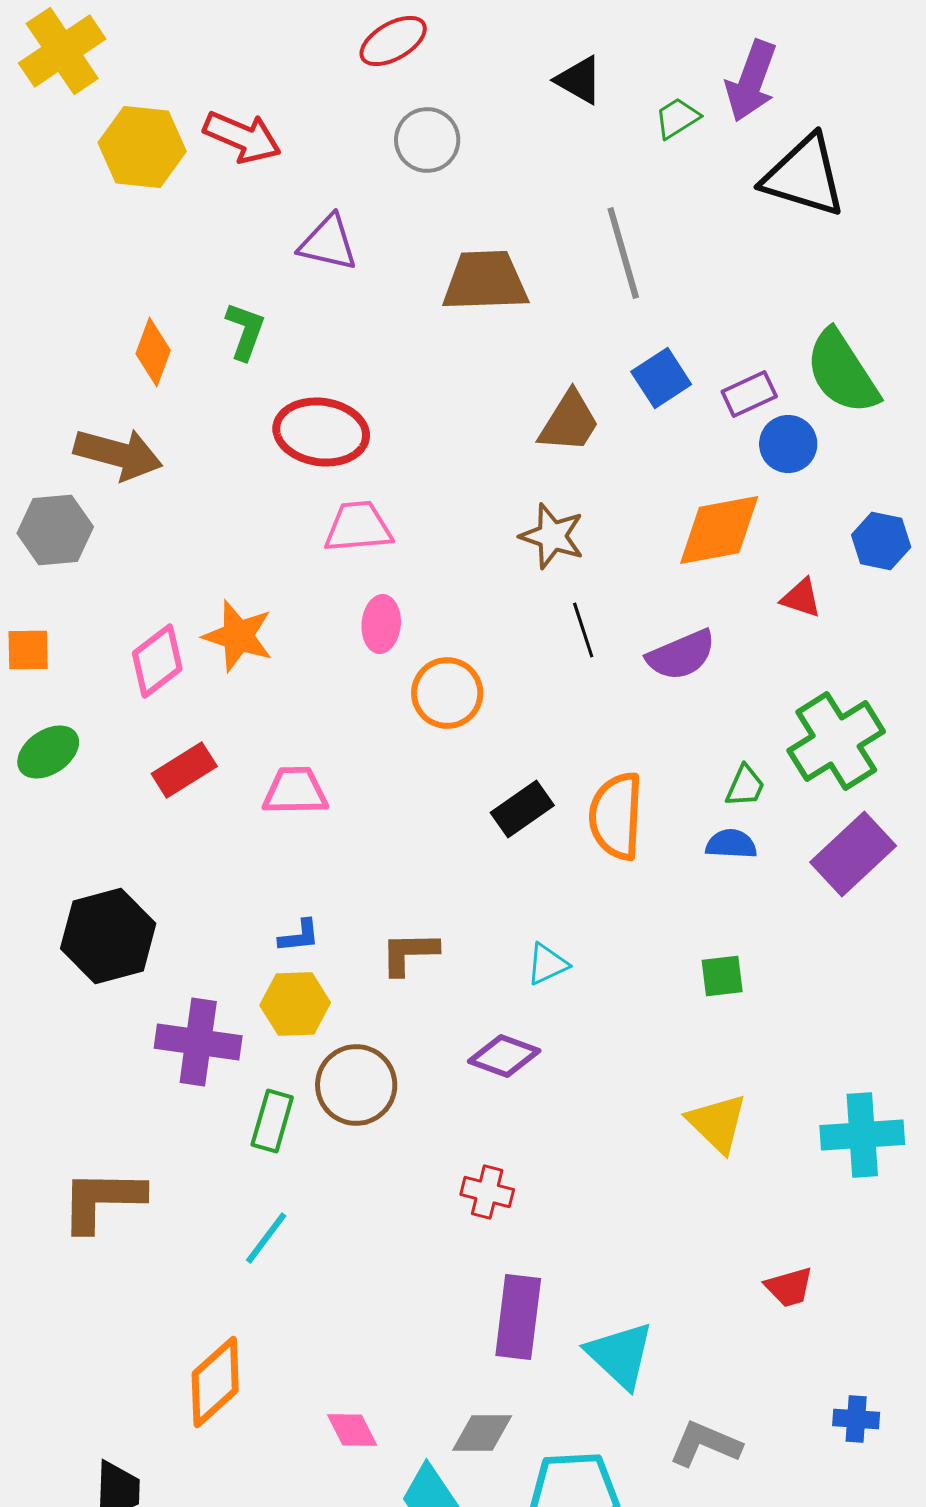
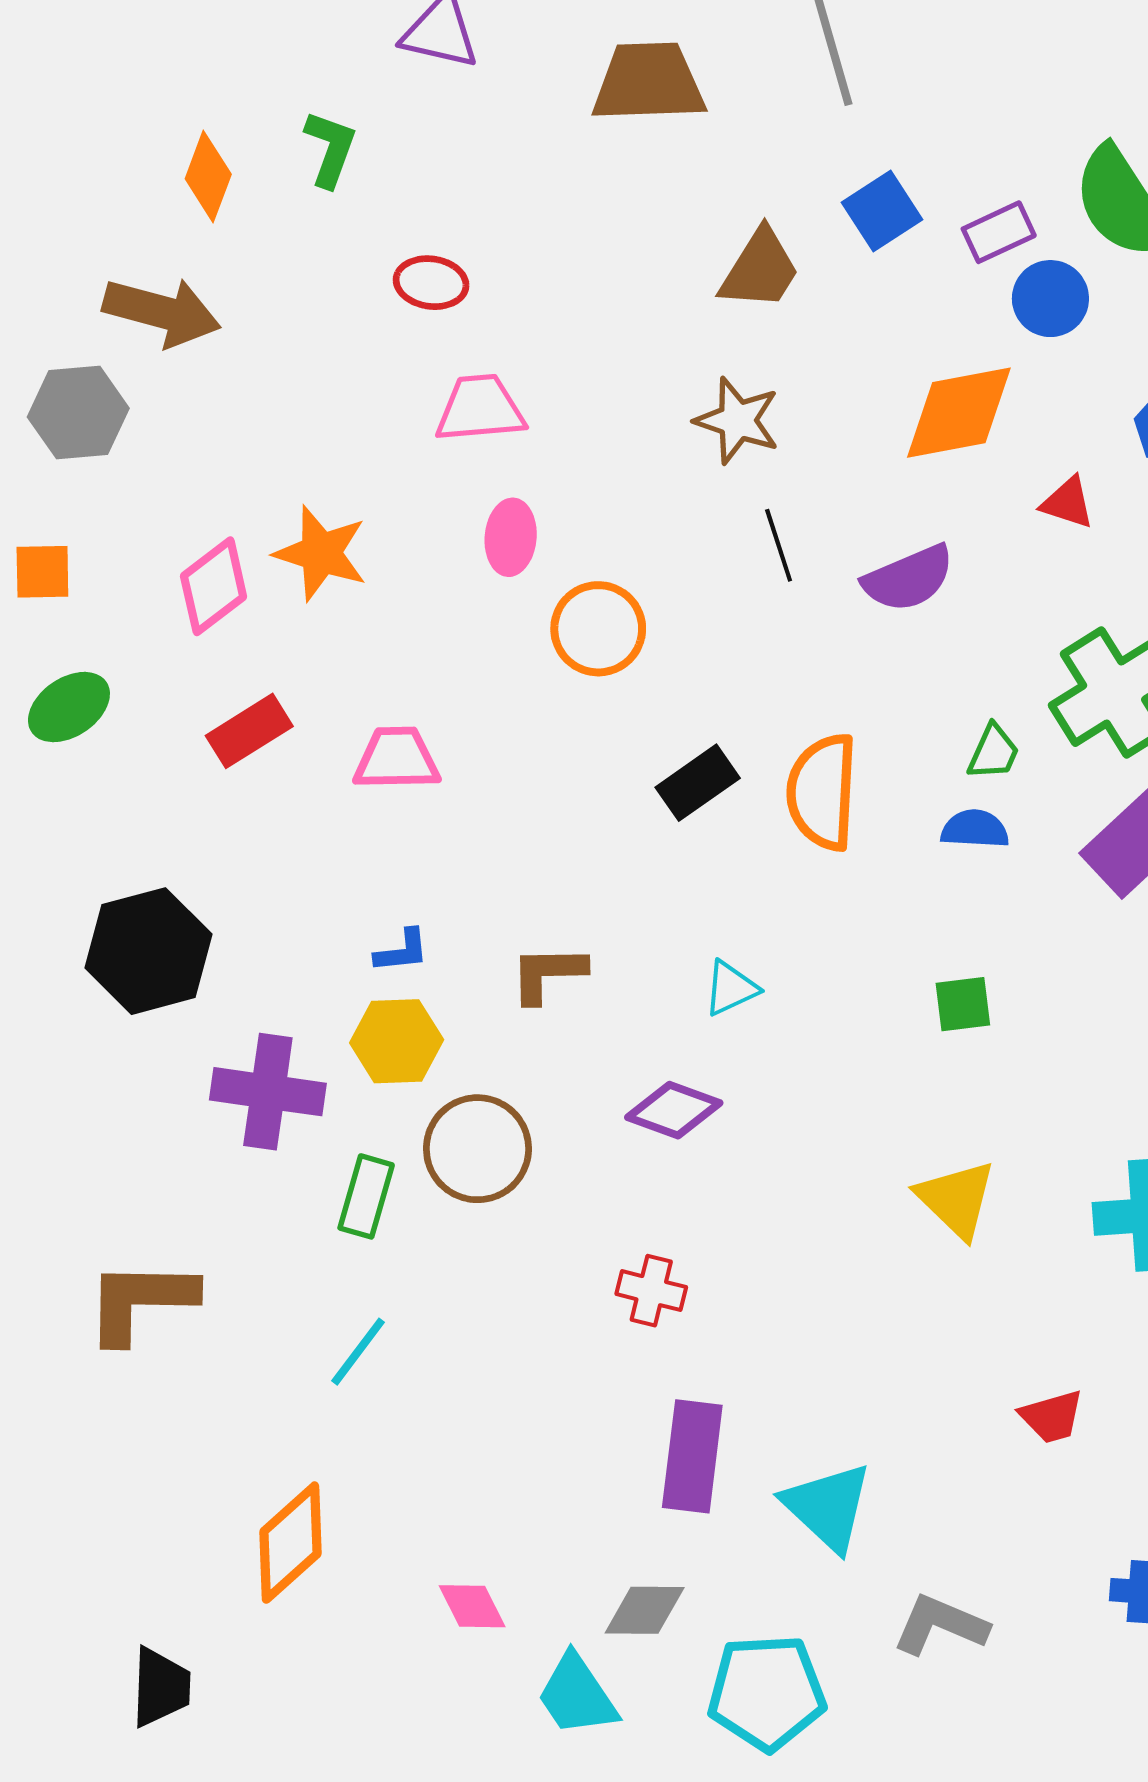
red ellipse: (321, 432) -> (431, 283), size x0.6

